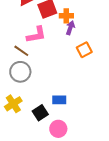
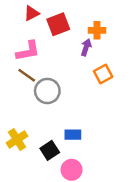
orange cross: (66, 16) -> (97, 30), moved
pink L-shape: (36, 35) -> (28, 51), moved
gray circle: (20, 72) -> (47, 91), moved

